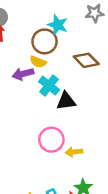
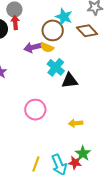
brown diamond: (86, 60) -> (87, 31), moved
purple arrow: (23, 74) -> (33, 47), moved
pink circle: (51, 140) -> (35, 110), moved

